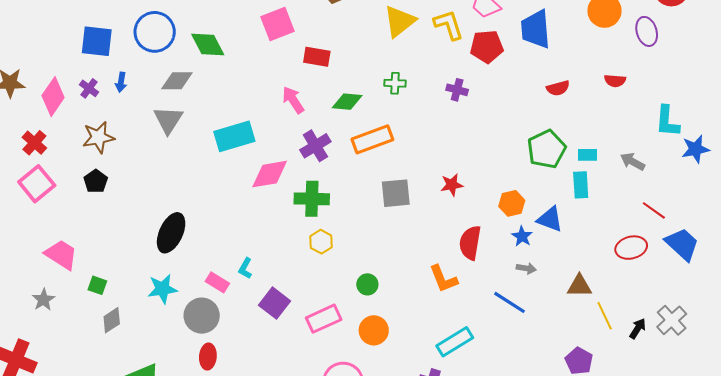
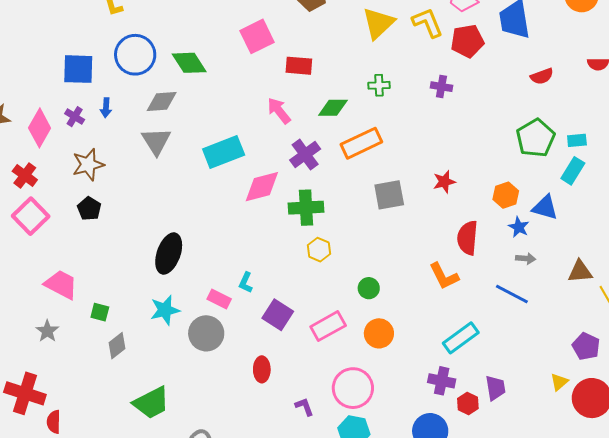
cyan rectangle: (581, 185) -> (573, 171), turned 40
red ellipse: (208, 357) -> (262, 369), moved

